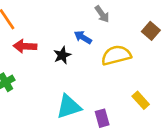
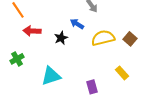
brown square: (151, 31) -> (130, 39), moved
cyan triangle: (69, 107) -> (51, 76), moved

